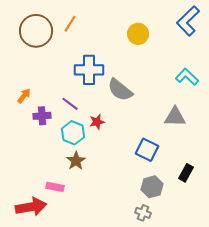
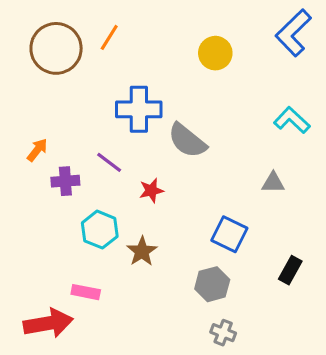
gray triangle: (175, 117) -> (273, 183), size x0.7
cyan hexagon: (73, 133) -> (100, 230), moved
brown star: (76, 161) -> (142, 251), moved
gray hexagon: (152, 187) -> (212, 284), moved

